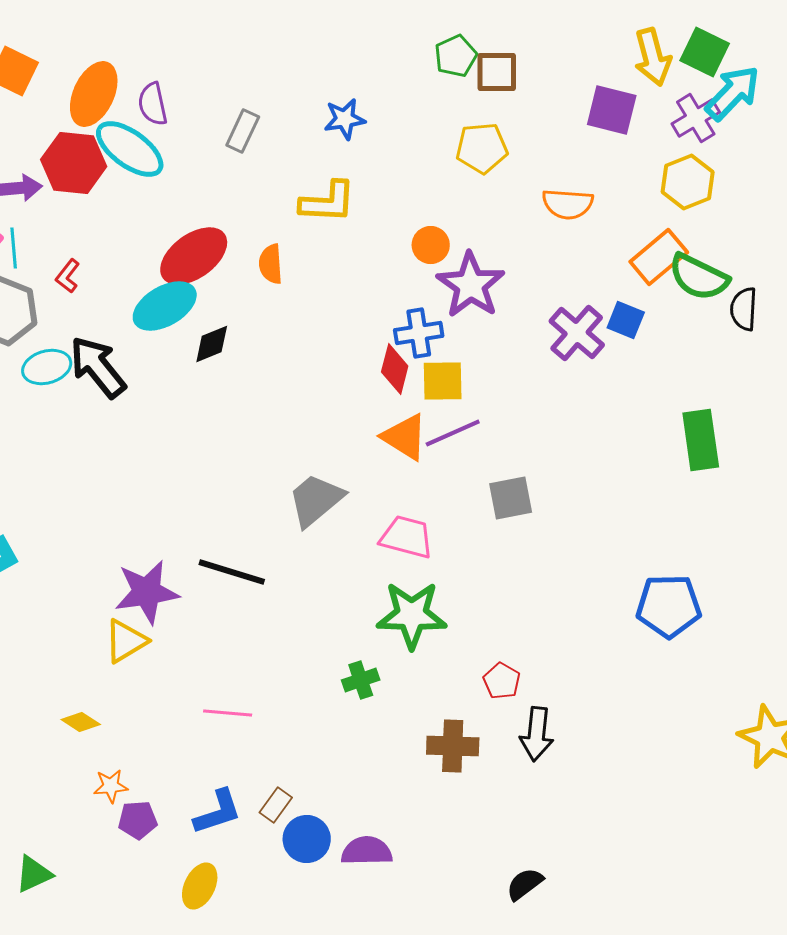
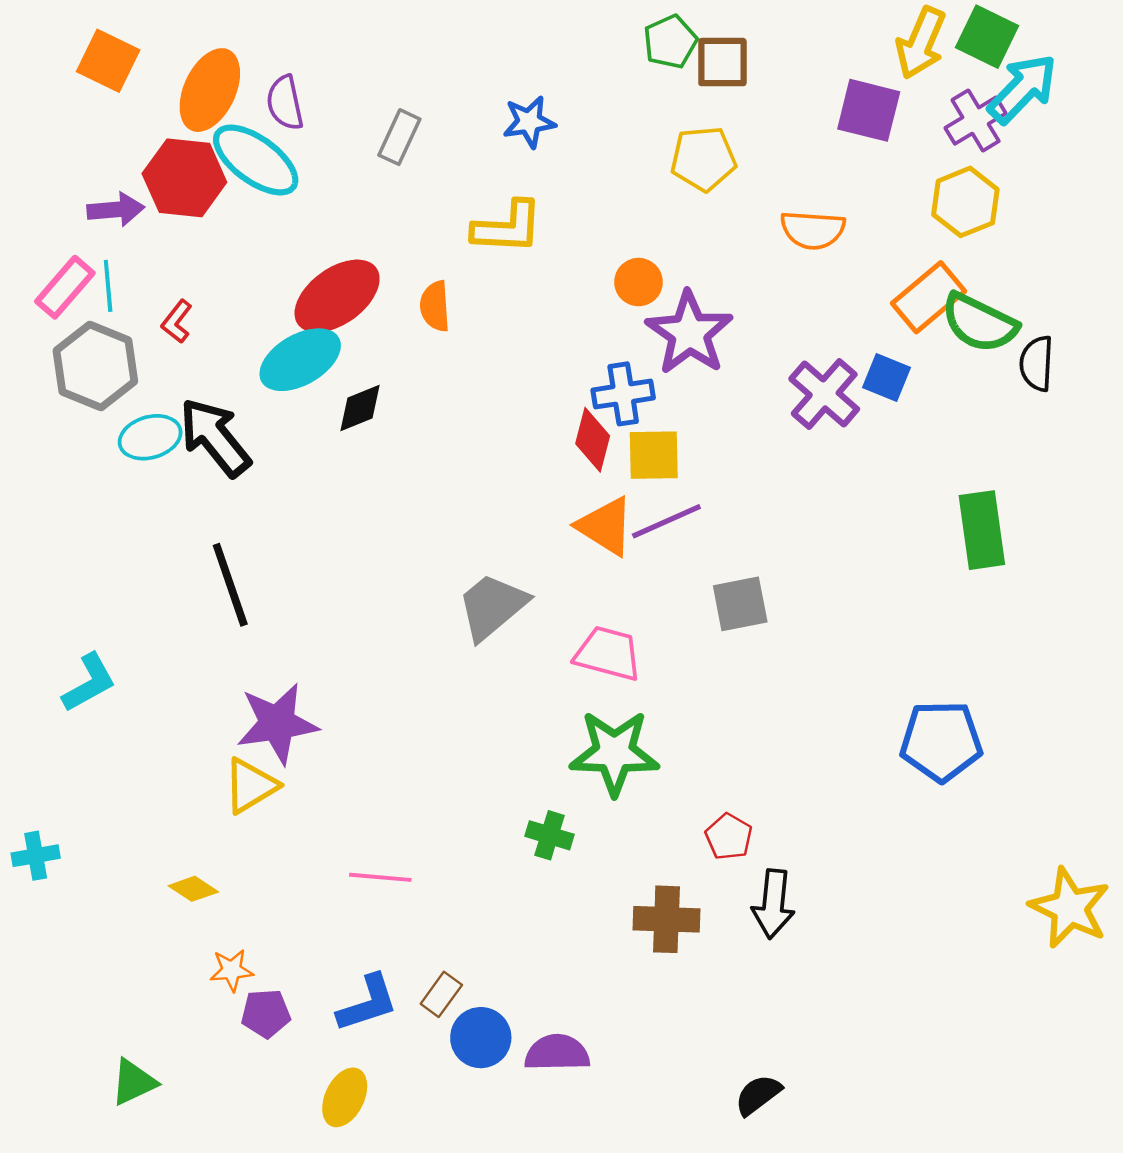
yellow arrow: (653, 57) -> (921, 43), turned 38
black line: (232, 572) -> (230, 585), moved, turned 54
green cross: (361, 680) -> (549, 835), turned 36

